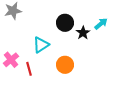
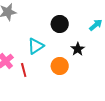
black star: (83, 33) -> (78, 49), moved

